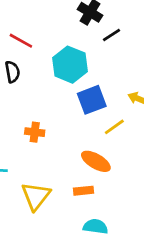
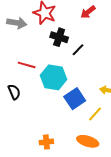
red line: (21, 41) -> (27, 65), moved
orange cross: (35, 132) -> (46, 142), moved

